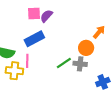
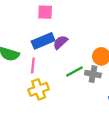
purple semicircle: (46, 16) -> (60, 42), moved
yellow cross: (14, 71) -> (39, 89), moved, turned -30

